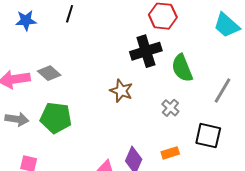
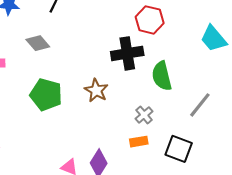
gray diamond: (49, 73) -> (38, 43), moved
green pentagon: (56, 118) -> (46, 95), moved
orange rectangle: (170, 153) -> (139, 142), moved

